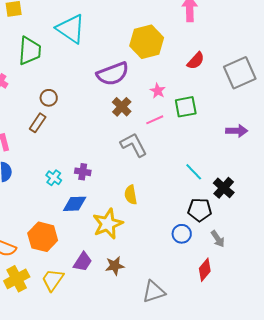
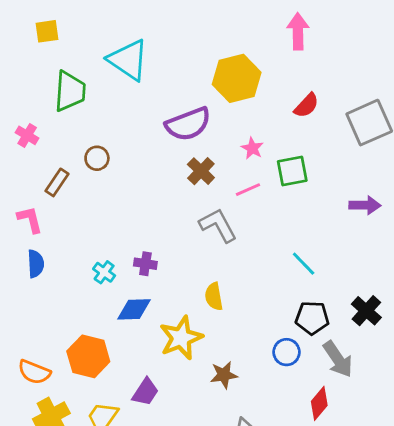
brown rectangle: (38, 123) -> (57, 182), moved
black cross: (224, 188) -> (366, 311), moved
gray arrow: (218, 239) -> (338, 359), size x1.5
brown star: (115, 266) -> (224, 375), moved

